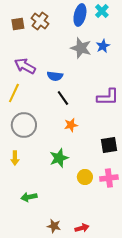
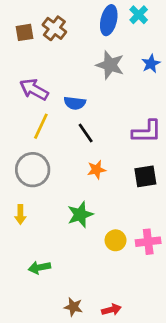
blue star: (103, 46) -> (151, 64), moved
yellow line: (14, 93) -> (41, 126), moved
black square: (109, 145) -> (145, 176), moved

